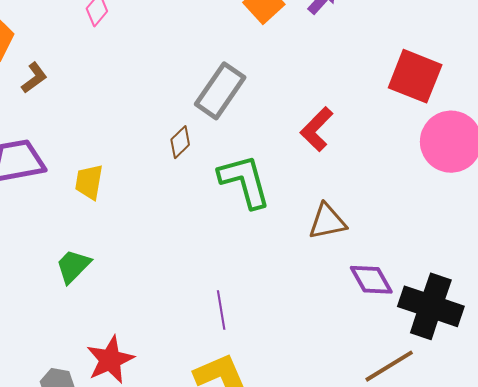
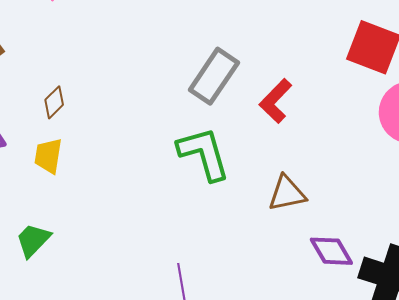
gray rectangle: (220, 91) -> (214, 76), moved
brown diamond: (180, 142) -> (54, 102), moved

